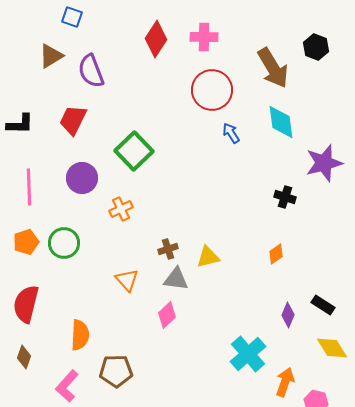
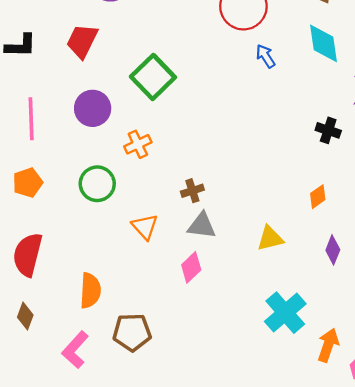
green circle: (64, 243) -> (97, 184), moved
yellow triangle: (208, 257) -> (270, 238), moved
purple diamond: (288, 315) -> (333, 250), moved

